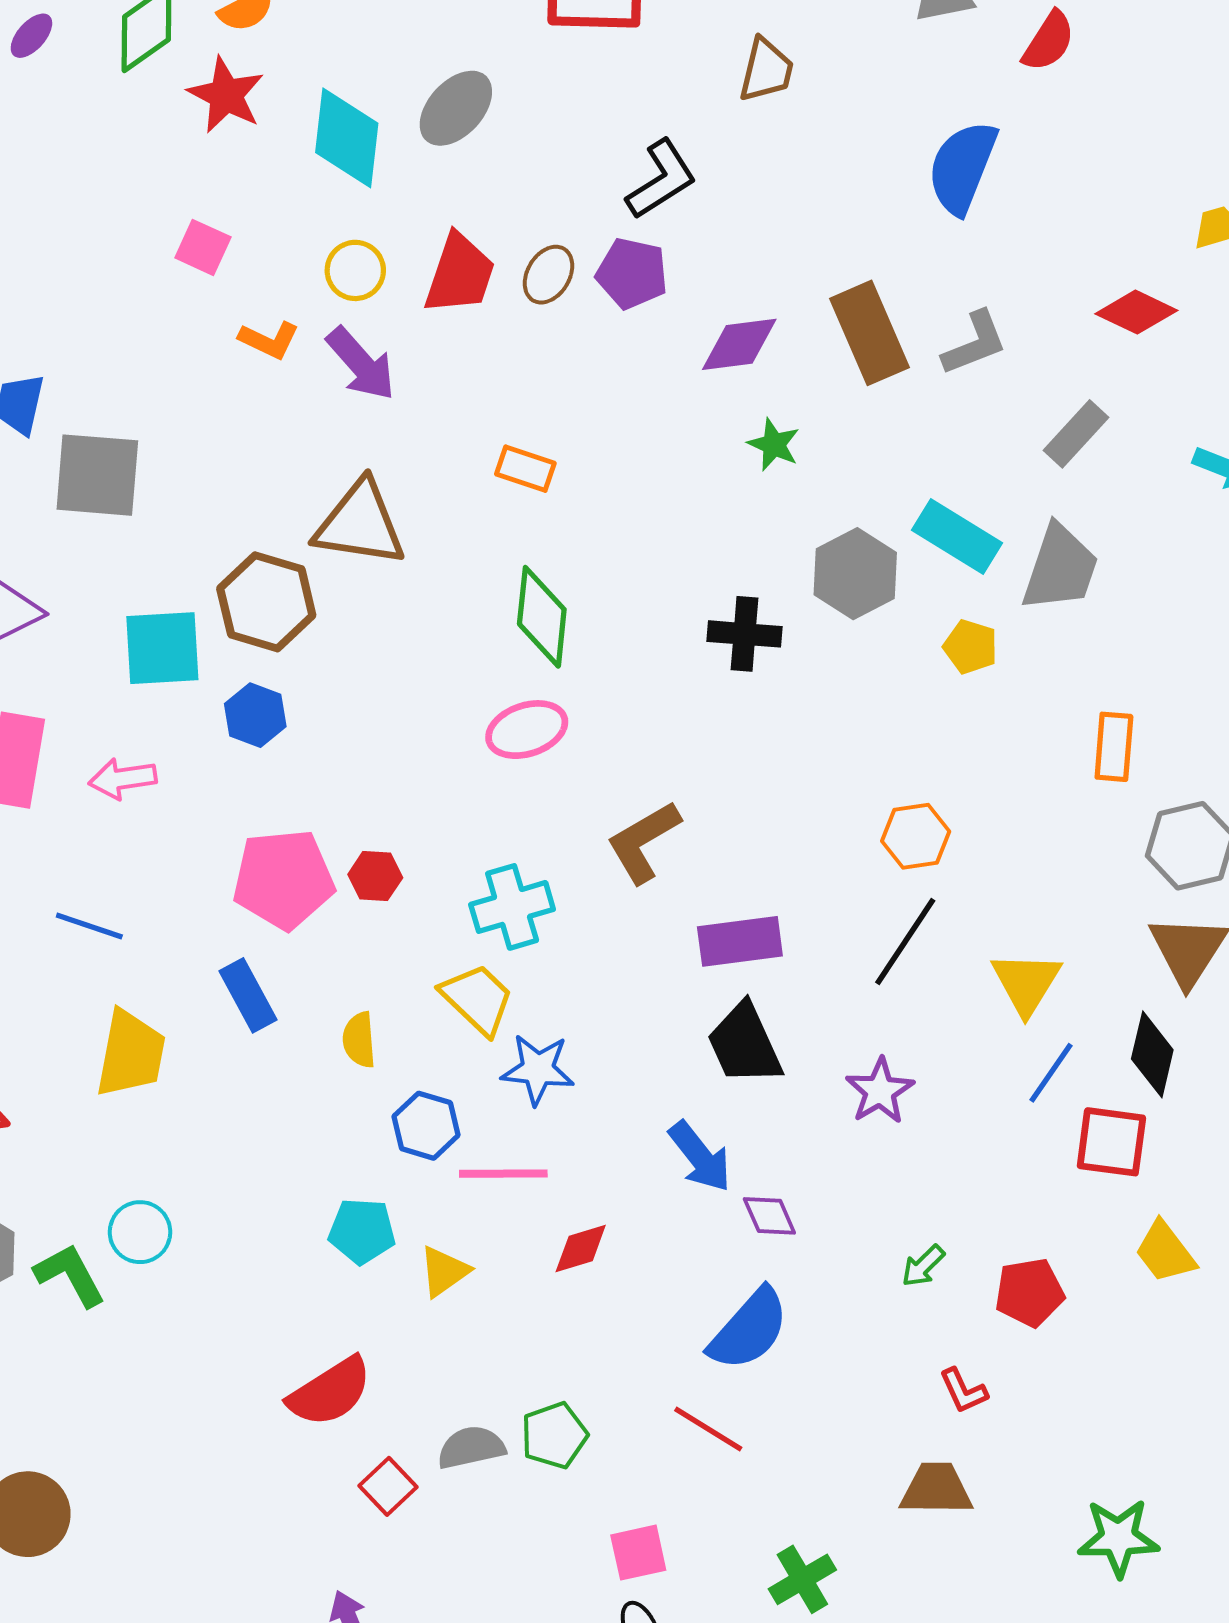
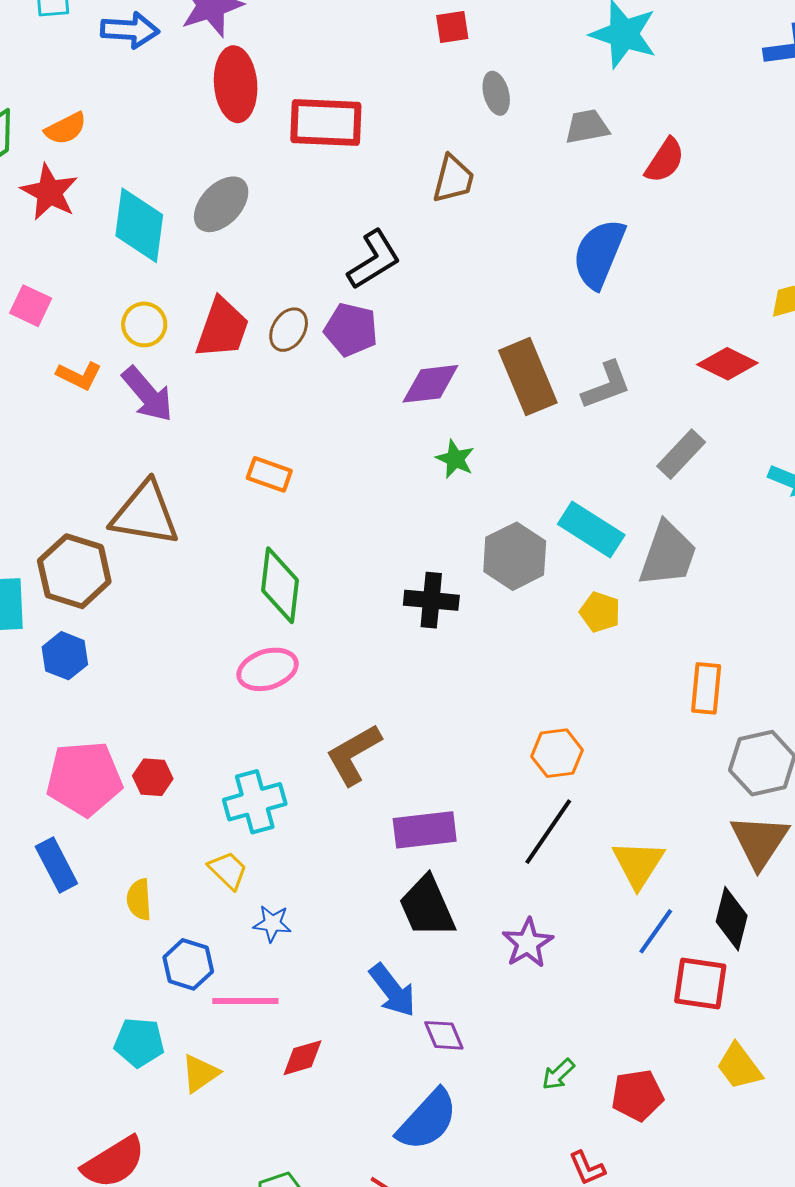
yellow trapezoid: (477, 999) -> (228, 870), size x0.7
blue star: (538, 1069) -> (272, 923), size x0.7

